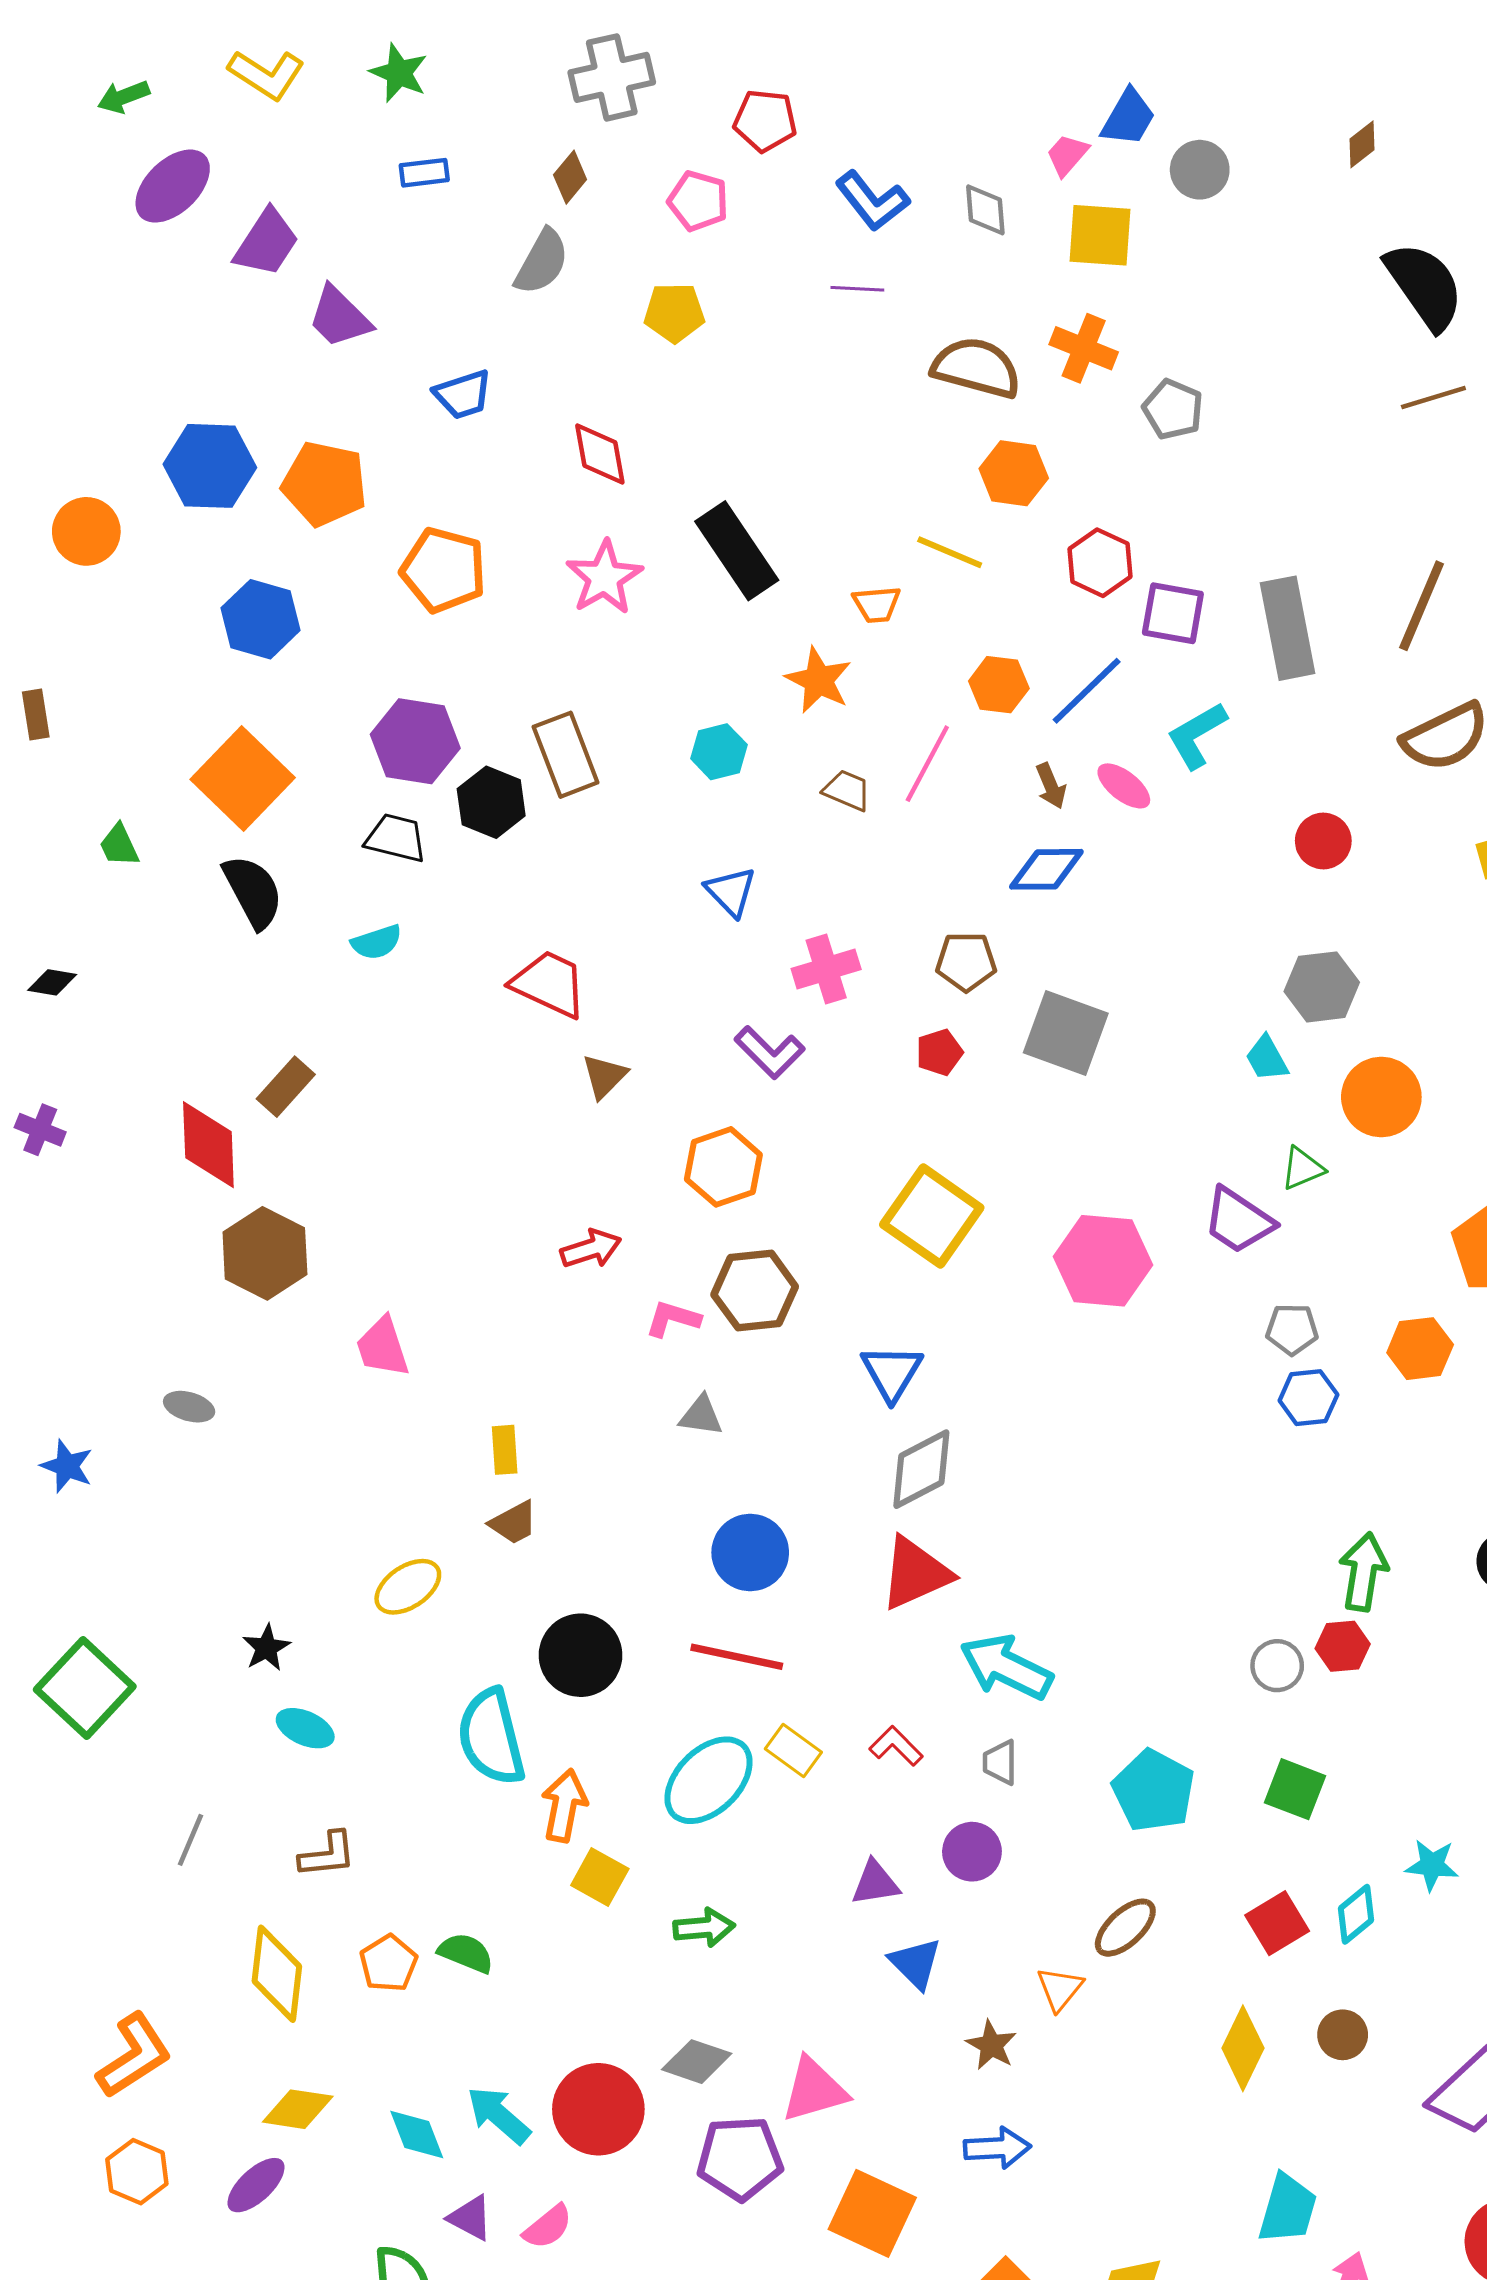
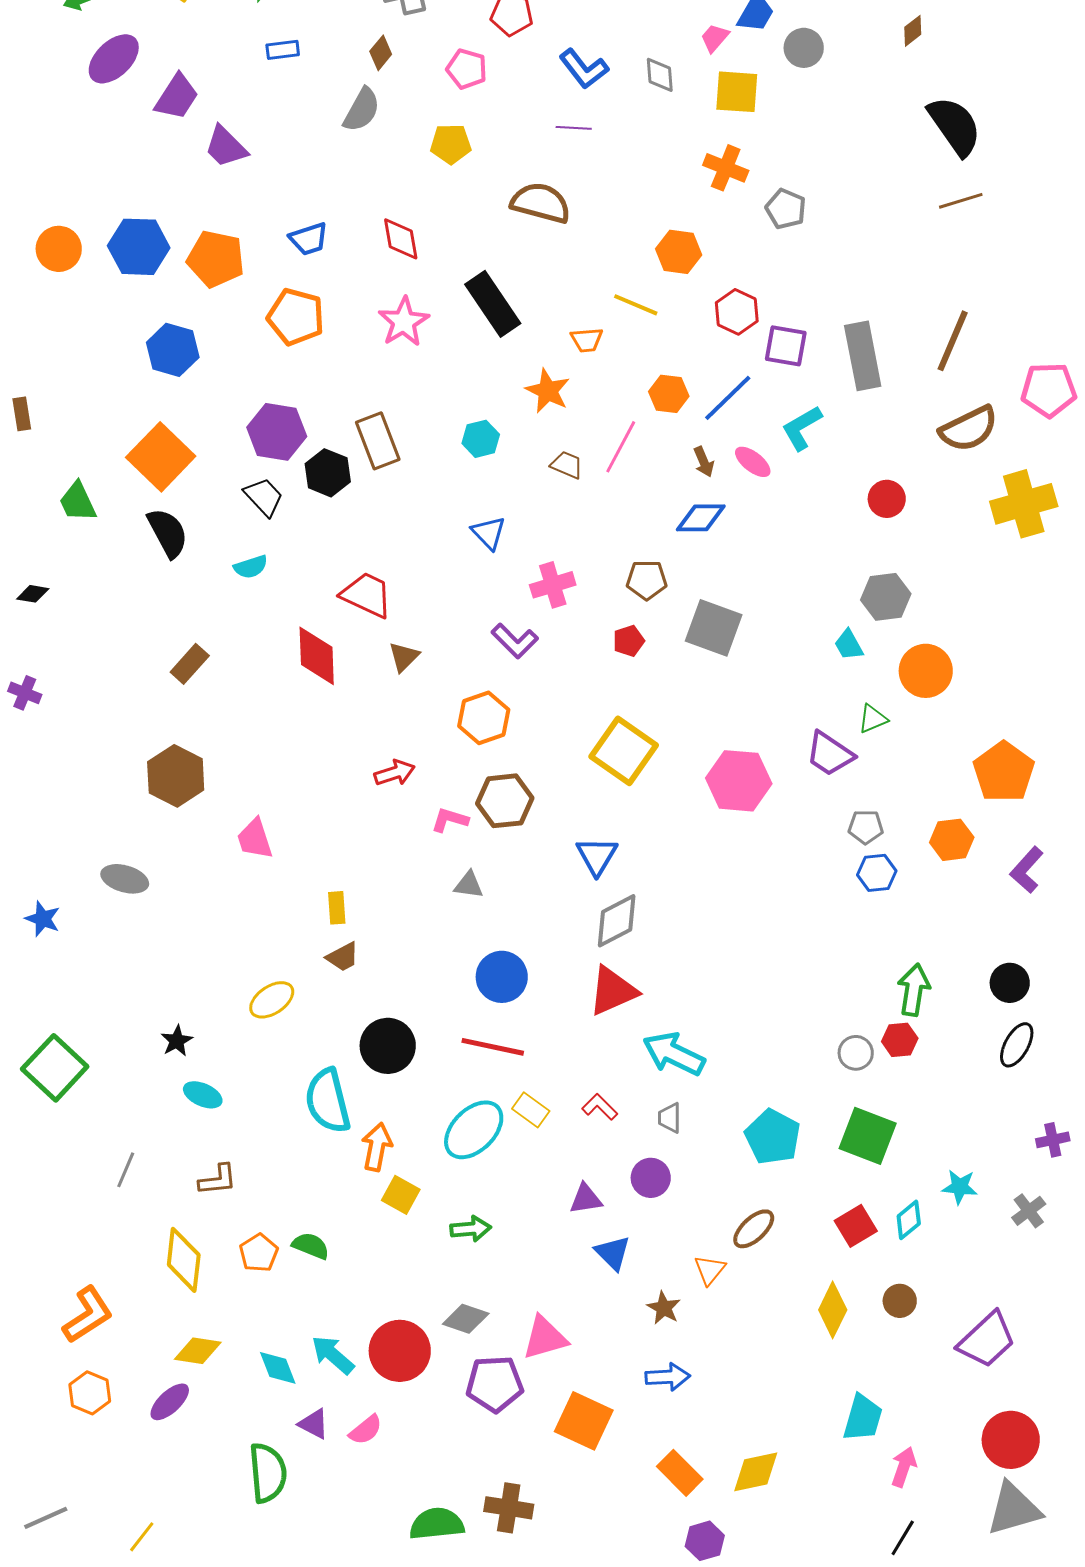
brown semicircle: (976, 368) -> (541, 203), moved
blue trapezoid: (463, 394) -> (309, 239), moved
orange circle: (86, 531) -> (59, 249), moved
black trapezoid: (396, 838) -> (264, 497), turned 33
green trapezoid: (119, 845) -> (78, 502), size x1.4
red diamond: (208, 1145) -> (317, 656), moved
gray ellipse: (189, 1407) -> (125, 879), size x1.4
green square: (1295, 1789) -> (868, 1136), size x1.4

